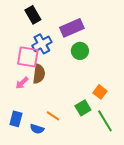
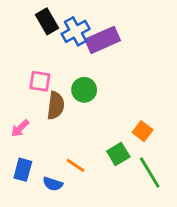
blue cross: (42, 44) -> (76, 31), moved
green circle: (80, 51) -> (84, 90), moved
pink square: (28, 57) -> (40, 81), size x0.7
pink arrow: (22, 83) -> (20, 128), moved

